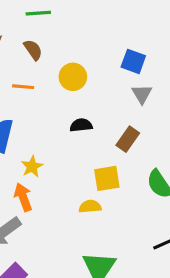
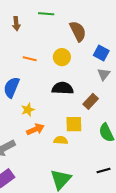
brown semicircle: (33, 50) -> (78, 31), moved, size x1.5
black semicircle: (81, 125) -> (63, 88), size x1.5
orange arrow: (23, 197) -> (35, 129), moved, turned 78

